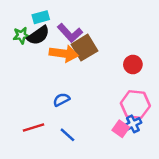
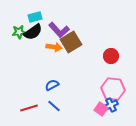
orange arrow: (64, 54) -> (54, 47), size x0.7
blue line: (67, 135) -> (54, 106), moved

